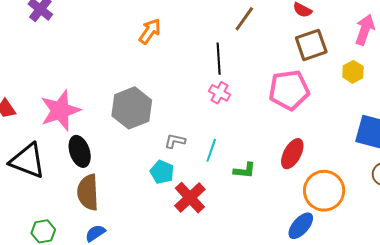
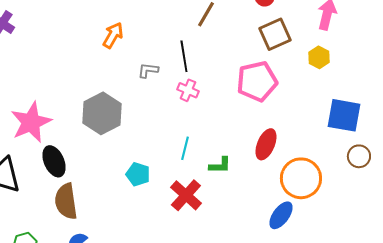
gray L-shape: (175, 141) -> (148, 70), moved
red cross: (190, 198) -> (186, 195), moved

